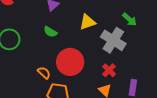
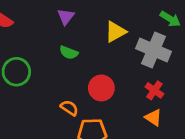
red circle: (70, 62) -> (101, 88), size x0.7

